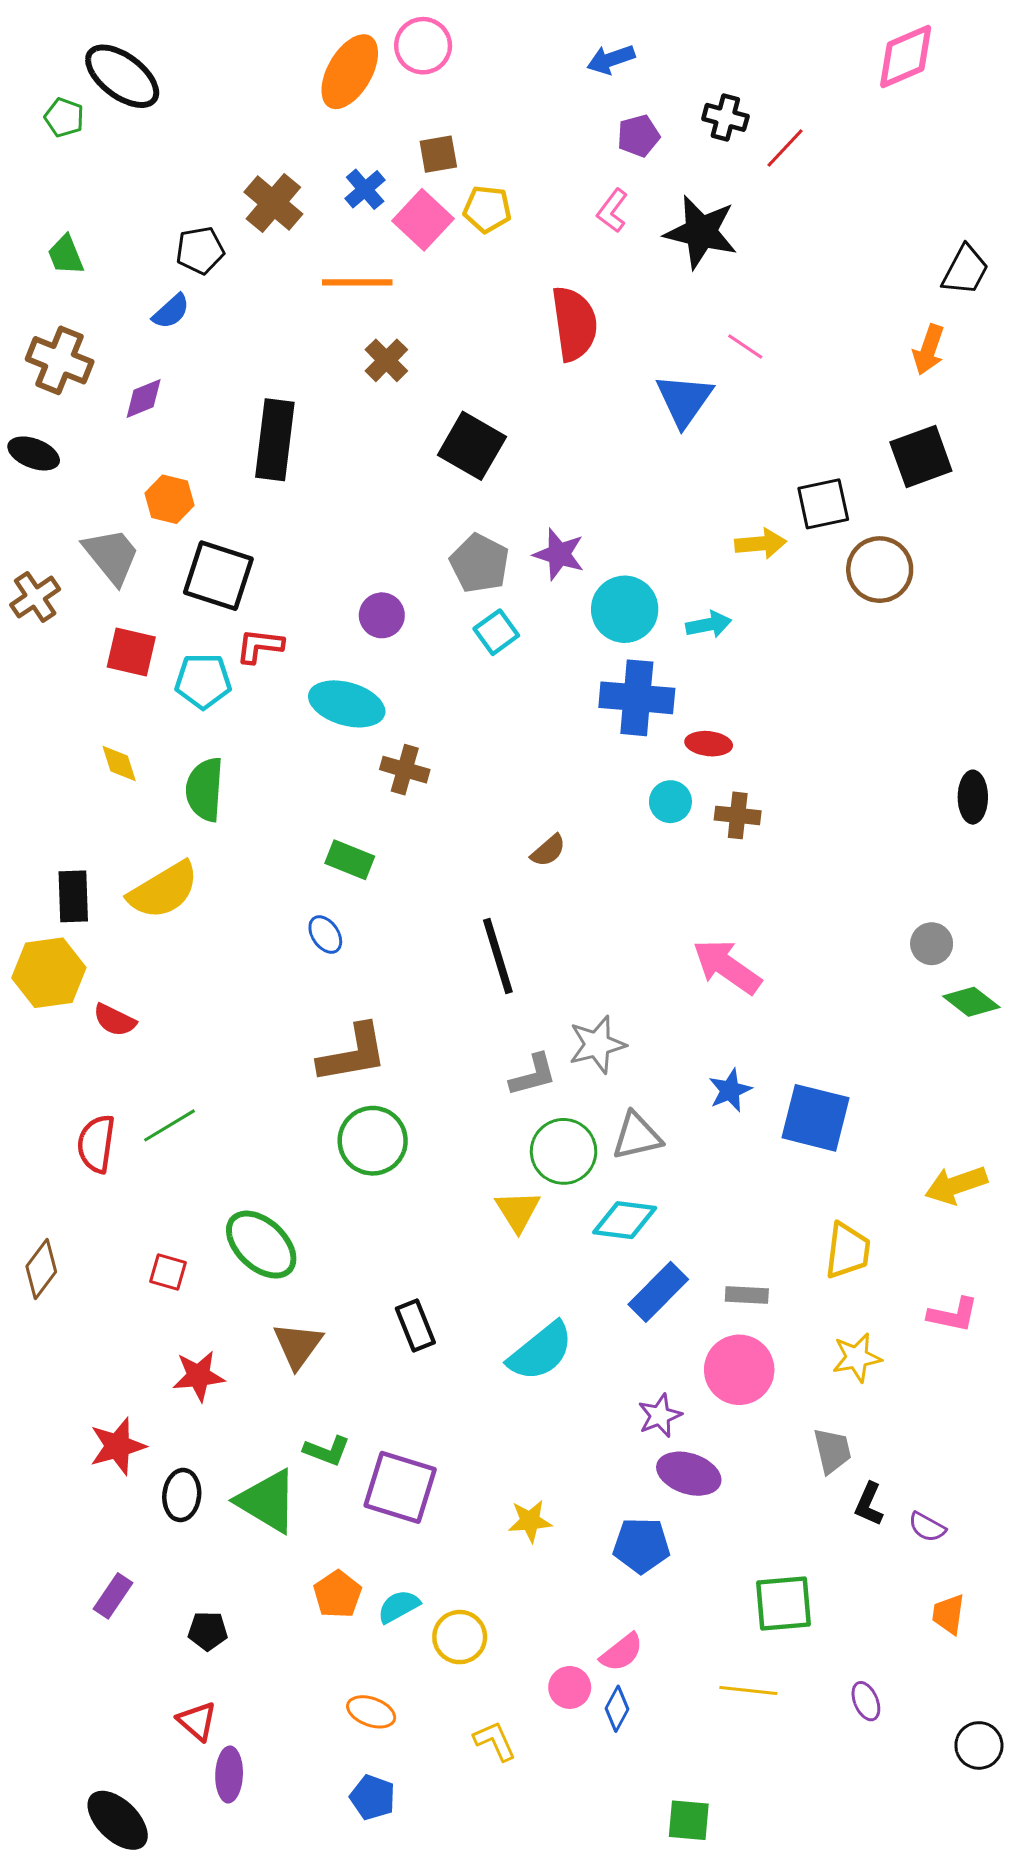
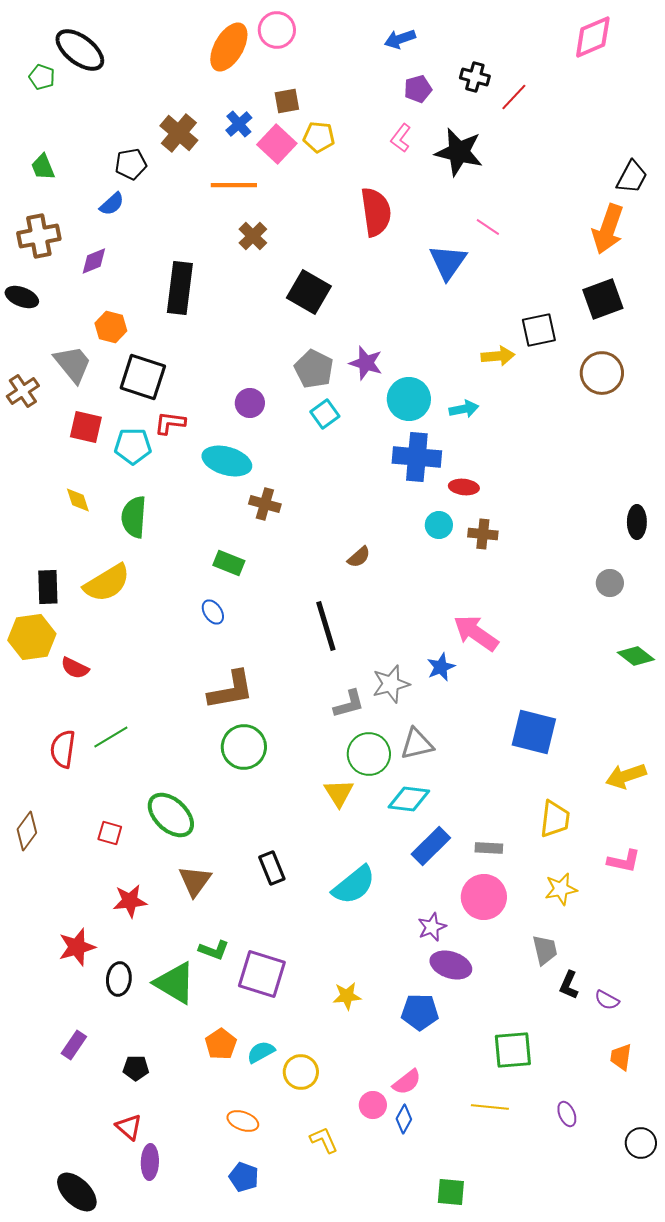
orange arrow: (929, 350) -> (608, 229), size x1.5
brown cross: (60, 360) -> (39, 236), turned -33
brown circle: (880, 570) -> (602, 373), moved
gray circle: (932, 944) -> (610, 583), moved
blue star: (730, 1090) -> (441, 667), moved

